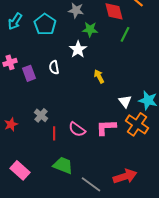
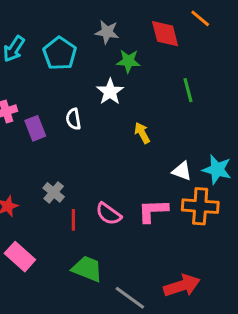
green line: (125, 34) -> (188, 90), moved, turned -42
white triangle: (125, 101) -> (182, 171), turned -32
orange cross: (137, 124) -> (200, 206), turned -30
pink rectangle: (20, 170) -> (20, 257), moved

